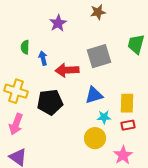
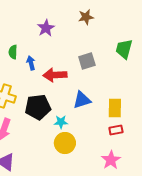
gray square: (99, 56) -> (87, 61), size x0.7
cyan star: (104, 117) -> (61, 122), moved
yellow circle: (95, 138) -> (65, 143), moved

